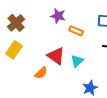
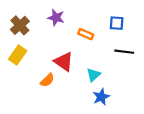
purple star: (58, 16) -> (56, 18), moved
cyan triangle: (77, 61) -> (93, 75), moved

